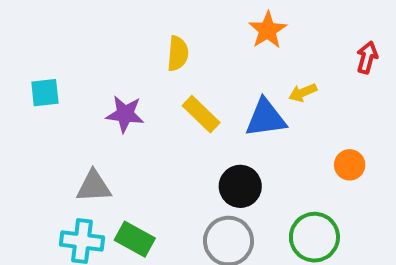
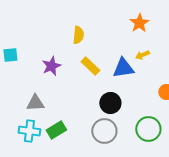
orange star: (268, 30) -> (139, 23), moved
purple star: (125, 114) -> (51, 66), turned -30
green rectangle: (135, 239) -> (56, 130), turned -60

